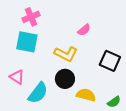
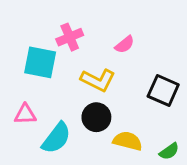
pink cross: (31, 17) -> (70, 37), moved
pink triangle: (17, 77) -> (25, 114), turned -35

